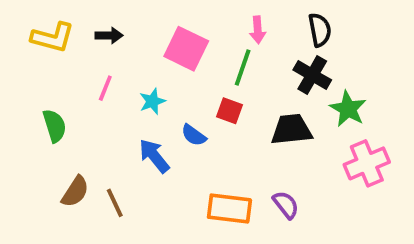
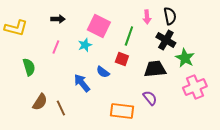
pink arrow: (258, 30) -> (147, 17), moved
yellow L-shape: (53, 37) -> (16, 28), moved
cyan star: (152, 101) -> (85, 45), moved
purple semicircle: (286, 205) -> (150, 98), moved

